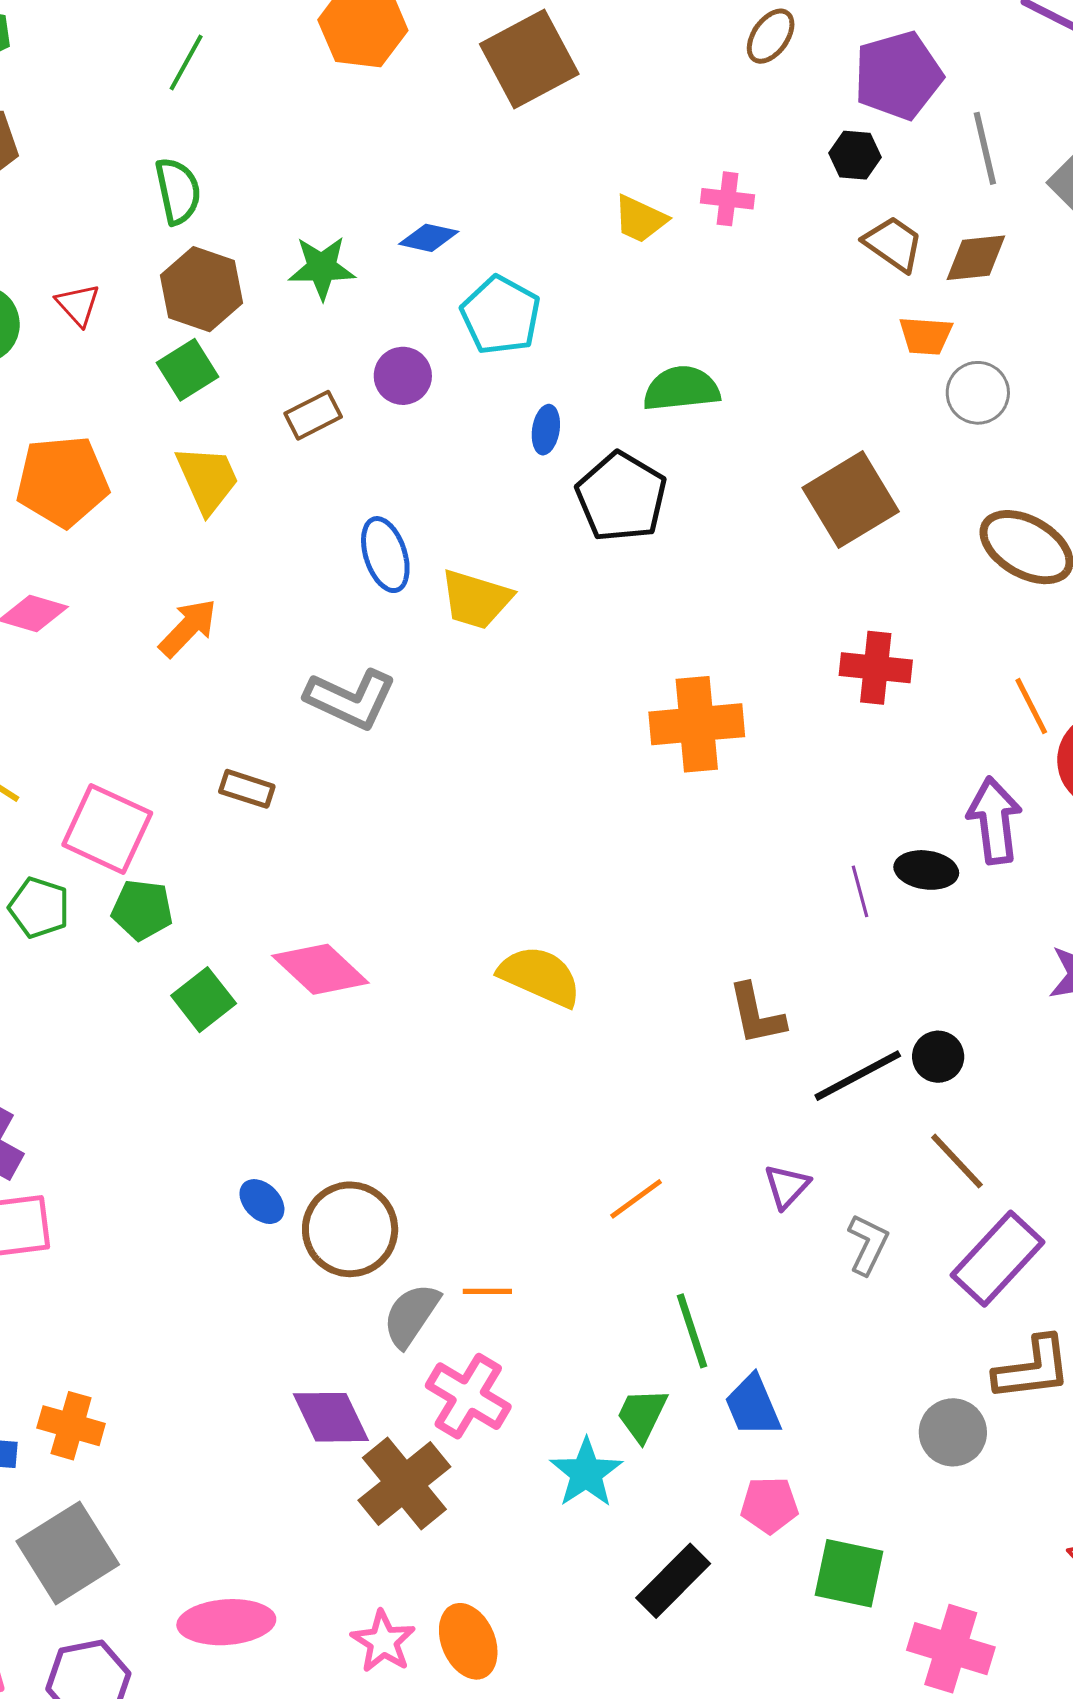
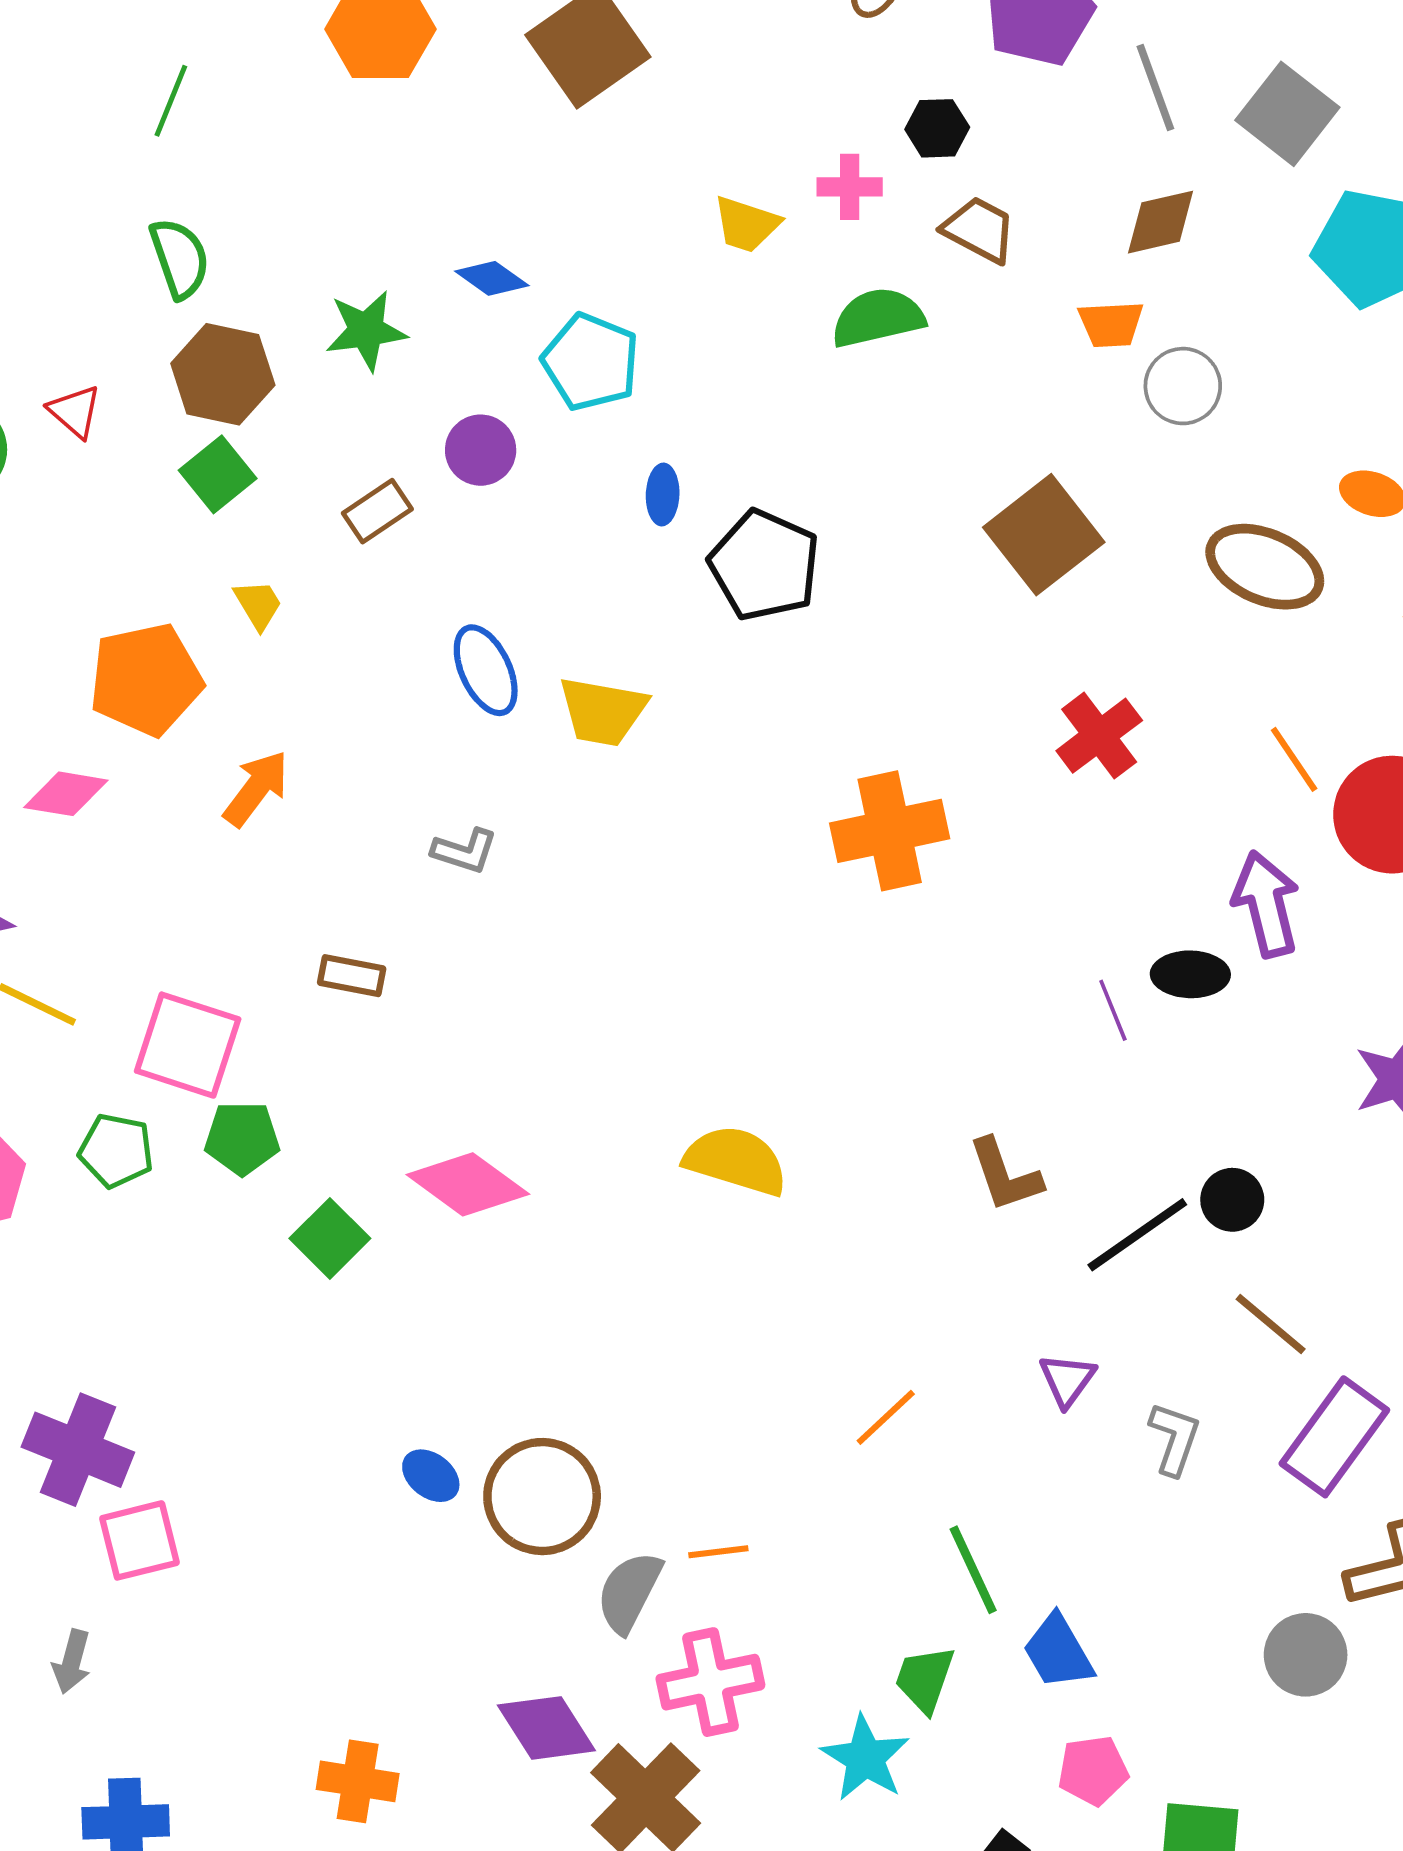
black hexagon: (855, 155) -> (937, 128), moved
blue diamond: (429, 238) -> (492, 278), turned 30
brown trapezoid: (893, 244) -> (979, 230), moved
green semicircle: (681, 389) -> (878, 318), moved
yellow trapezoid: (207, 479) -> (258, 604), size x0.6
orange pentagon: (62, 481) -> (146, 679), moved
red cross: (876, 668) -> (1099, 736), turned -36
gray L-shape: (351, 699) -> (465, 851), size x0.6
pink cross: (468, 1396) -> (710, 1682), turned -36
orange cross: (71, 1426) -> (358, 1781), moved

